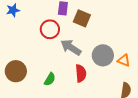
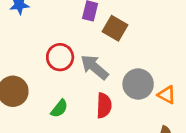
red circle: (50, 29) -> (60, 57), moved

